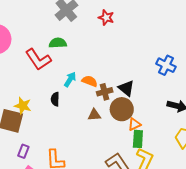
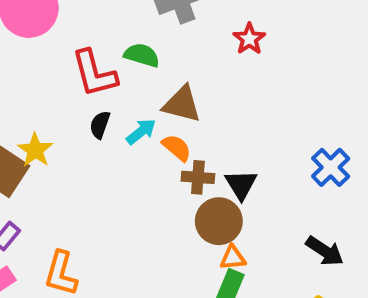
black semicircle: (55, 99) -> (100, 125), moved
brown triangle: (94, 115) -> (182, 104), moved, size x1.5

